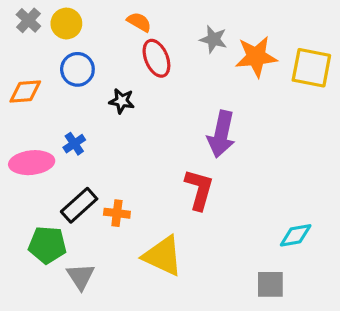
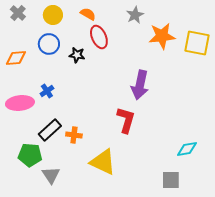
yellow circle: (66, 24) -> (53, 15), moved
gray star: (213, 39) -> (135, 15), moved, turned 30
black star: (122, 101) -> (77, 55), moved

